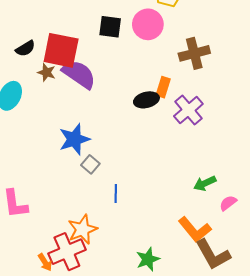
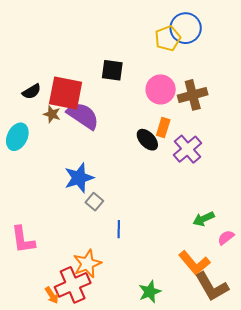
pink circle: (148, 24) -> (161, 89), moved
black ellipse: (146, 100) -> (147, 140), turned 60

